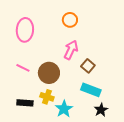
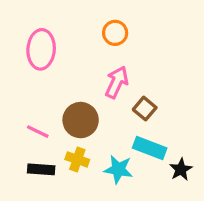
pink line: (23, 68) -> (38, 132), moved
cyan star: (64, 109) -> (118, 169), moved, turned -30
black star: (101, 110) -> (181, 169), moved

